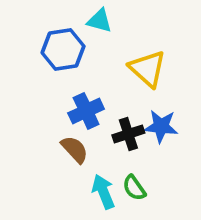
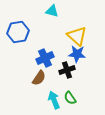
blue hexagon: (63, 49) -> (18, 32), moved
blue star: (161, 126) -> (77, 54), moved
brown semicircle: (75, 149) -> (39, 78), turned 77

